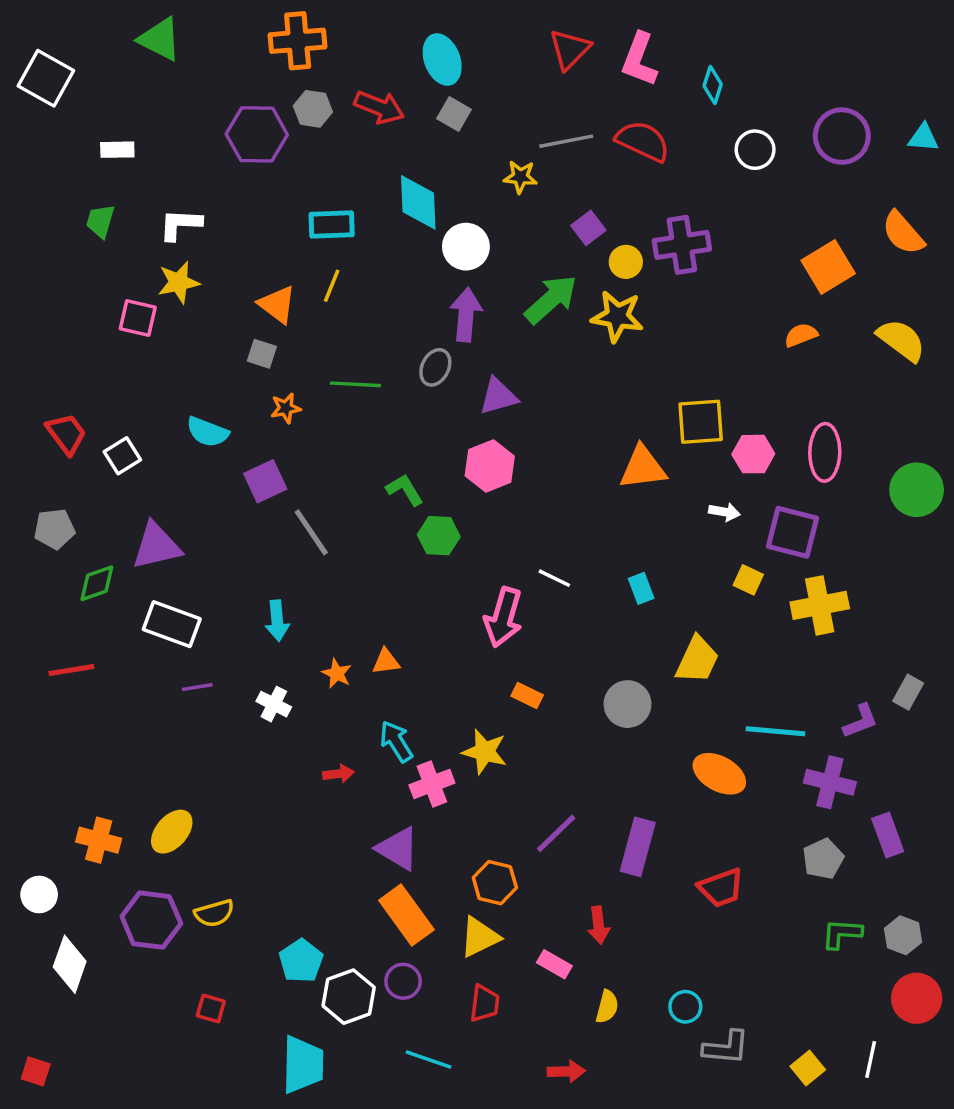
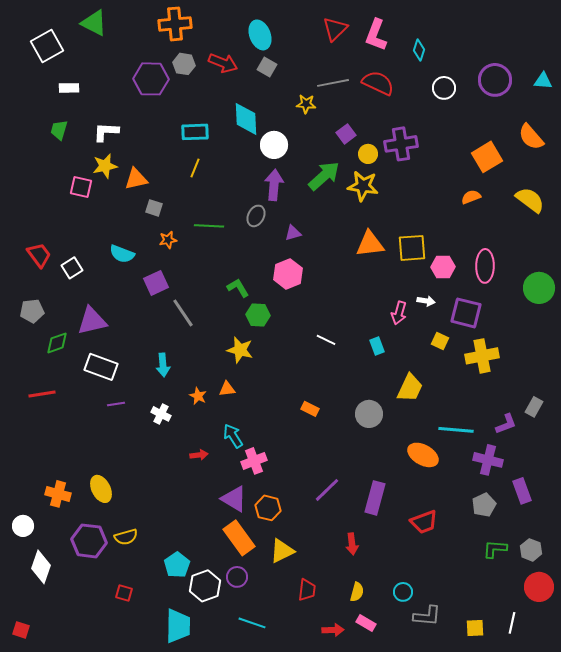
white square: (46, 78) -> (47, 46), moved, turned 32
orange triangle: (277, 304) -> (136, 179), moved, turned -50
purple triangle: (498, 396) -> (293, 233), size x0.7
orange triangle: (643, 468) -> (370, 244), moved
pink arrow: (503, 617) -> (399, 313), moved, size x0.7
yellow star: (485, 752) -> (240, 350), moved
yellow ellipse: (172, 832) -> (101, 489), turned -68
orange hexagon: (495, 883) -> (268, 508), moved
pink rectangle: (554, 964) -> (366, 623), moved
red trapezoid: (485, 1003) -> (307, 590), moved
yellow square: (808, 1068) -> (475, 628), turned 36

